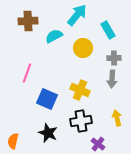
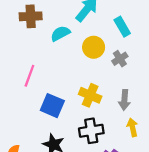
gray cross: (114, 58) -> (120, 59), moved, turned -32
gray arrow: (112, 79) -> (124, 100), moved

